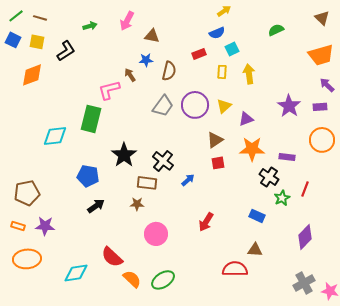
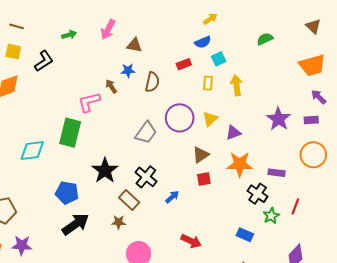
gray trapezoid: (163, 106) -> (146, 133), moved
brown rectangle: (147, 183) -> (129, 200), turned 36
black arrow: (96, 206) -> (75, 224), size x1.5
red arrow: (206, 222) -> (191, 241), turned -96

